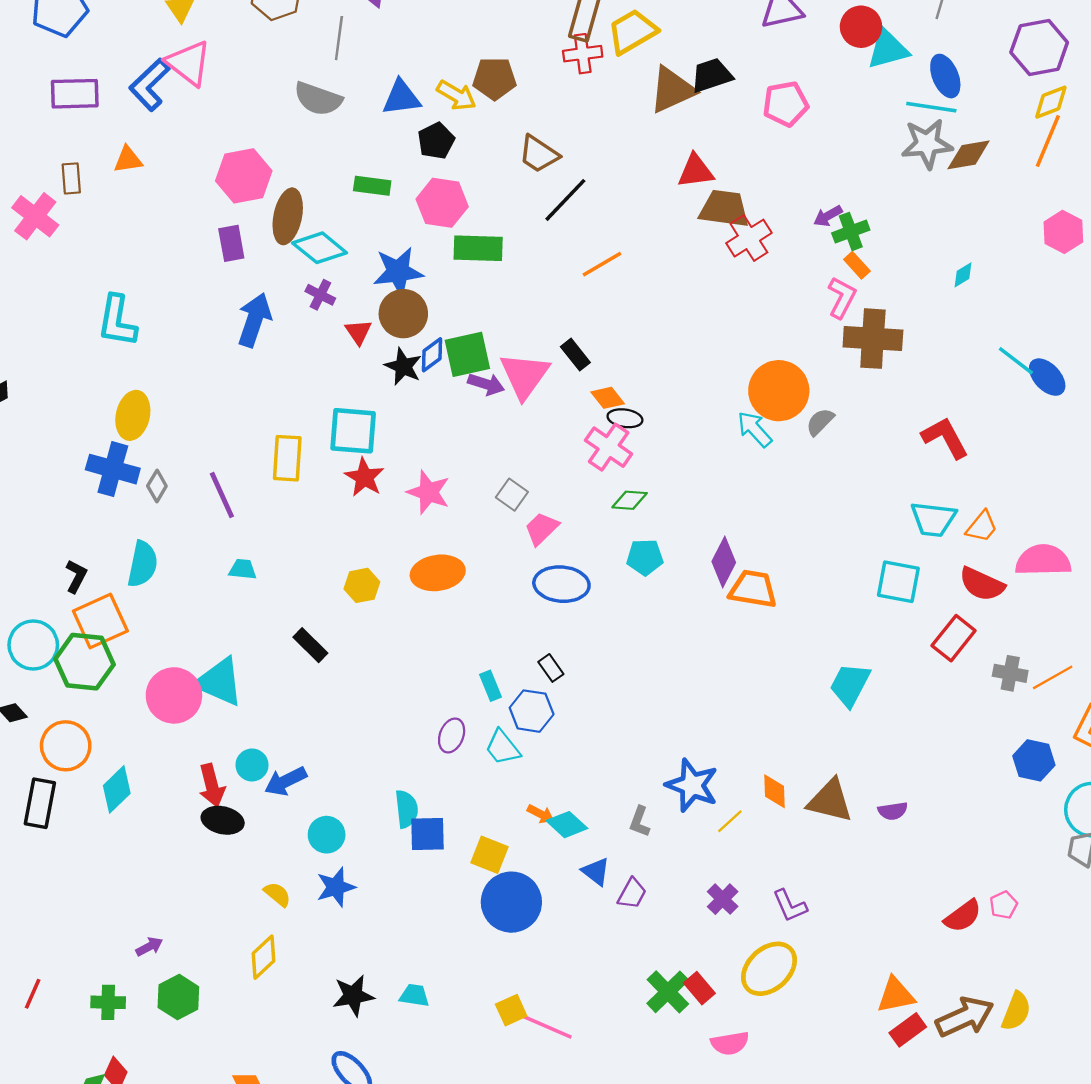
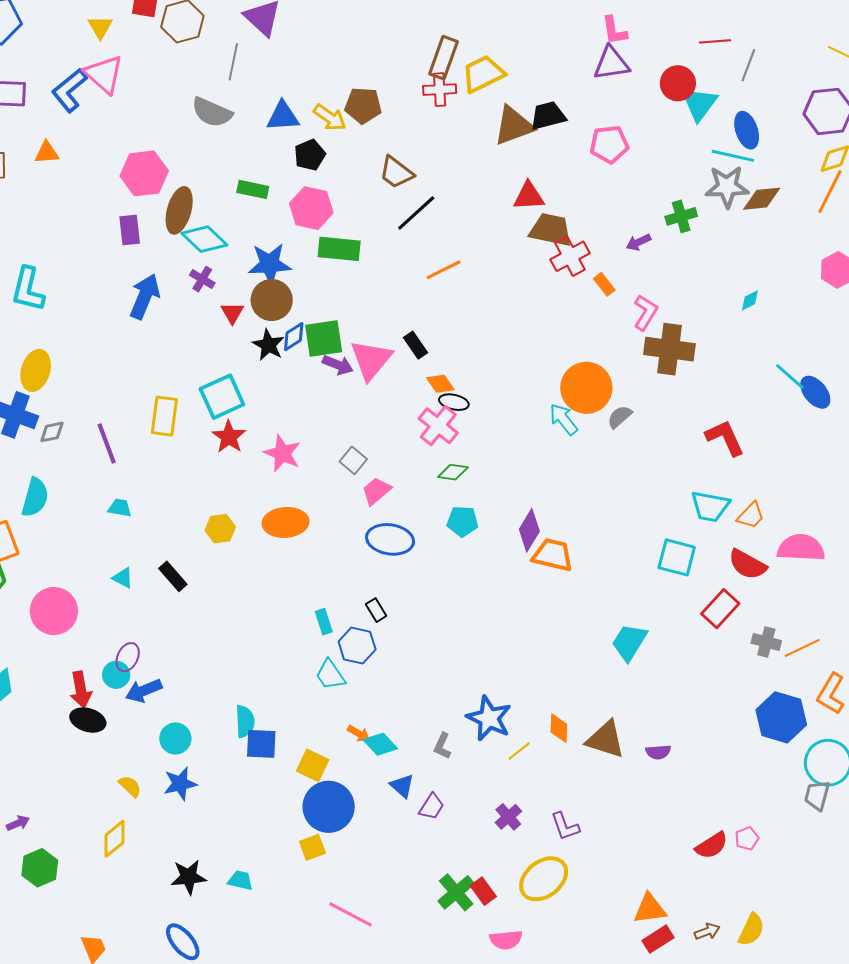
cyan triangle: (888, 49) -> (699, 104), turned -42
green cross: (851, 231) -> (681, 216), moved
orange rectangle: (857, 265) -> (604, 284), moved
cyan square: (353, 431) -> (222, 397), turned -33
gray diamond: (157, 486) -> (52, 432), turned 44
cyan triangle: (219, 682) -> (123, 578), moved, size x0.5
purple ellipse: (452, 735) -> (128, 657), moved
blue hexagon: (1034, 760) -> (781, 717), size x1.4
yellow square: (511, 1010) -> (312, 847), moved
brown arrow: (965, 1017) -> (707, 931), size x0.5

